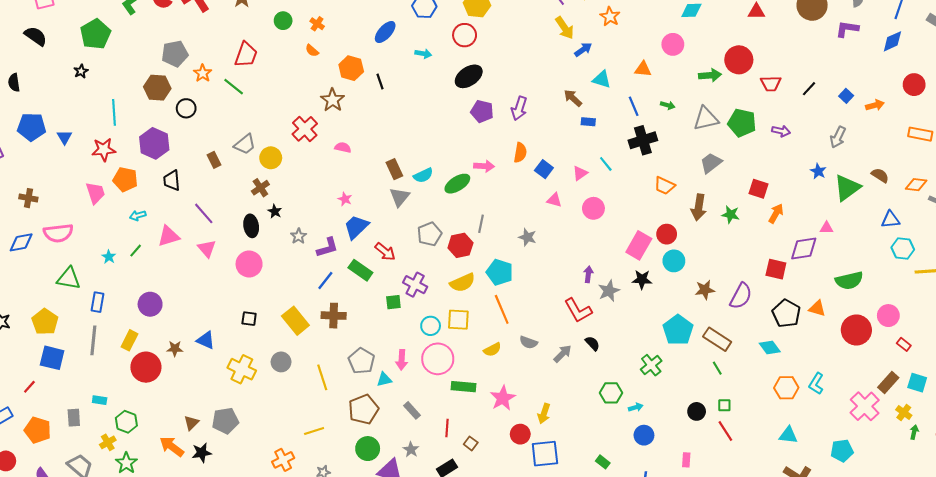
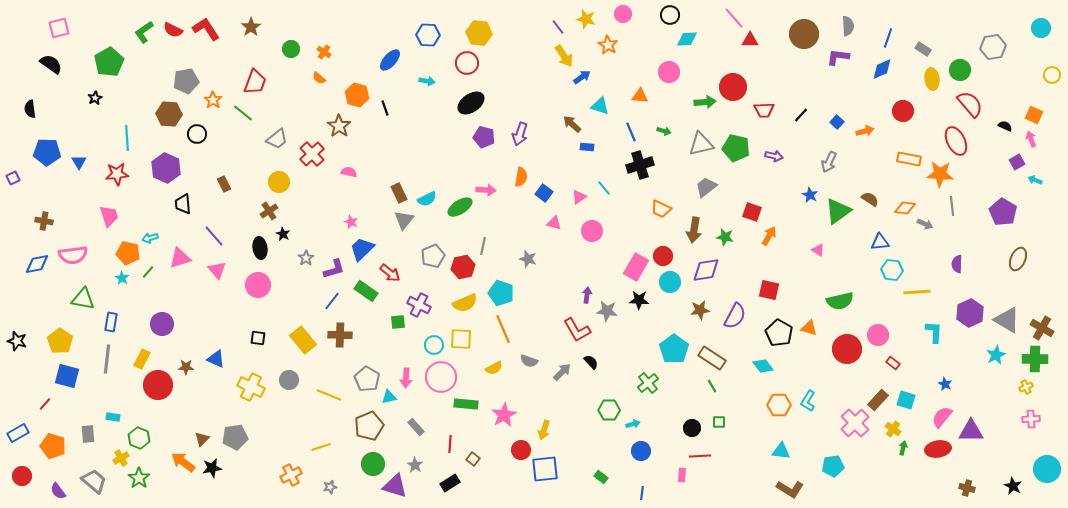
gray trapezoid: (245, 144) -> (277, 139), moved
orange pentagon: (125, 179) -> (128, 253), moved
pink triangle: (826, 228) -> (818, 250), turned 32
purple diamond: (804, 249) -> (706, 270), moved
gray star: (609, 291) -> (607, 311), turned 30
yellow line: (322, 377) -> (329, 395), turned -50
red line: (725, 431) -> (700, 456), moved, turned -60

